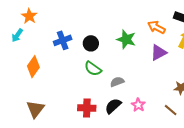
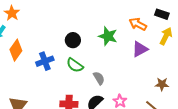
blue cross: (63, 40) -> (45, 61), moved
orange diamond: (33, 67) -> (16, 50), moved
gray semicircle: (117, 82) -> (99, 78), turned 80

